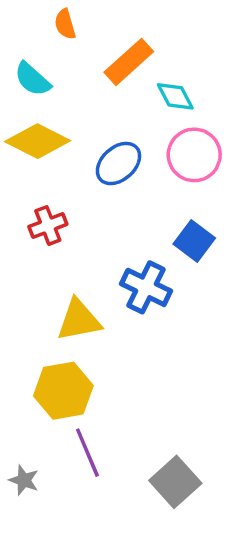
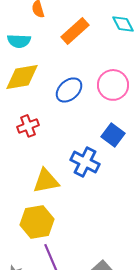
cyan semicircle: (32, 79) -> (19, 41), turned -40
cyan diamond: (175, 96) -> (123, 24), moved
yellow diamond: (38, 141) -> (22, 77), turned -36

